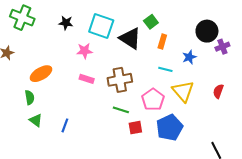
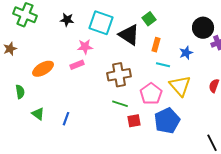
orange rectangle: (162, 41) -> (156, 45), moved
pink rectangle: (87, 79) -> (77, 65), moved, turned -40
green semicircle: (30, 97) -> (20, 92), moved

